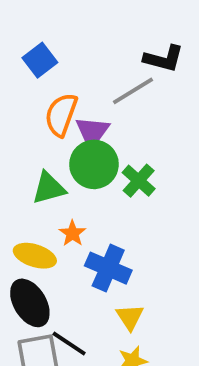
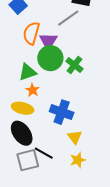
orange star: (72, 233) -> (33, 90), moved

